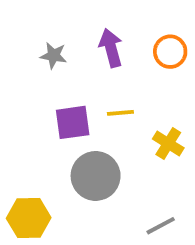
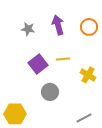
purple square: (73, 122) -> (38, 64), turned -30
gray circle: (96, 176) -> (50, 92), size x0.7

